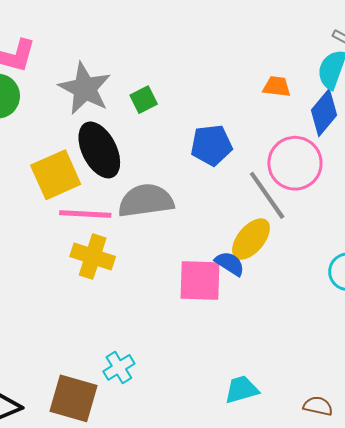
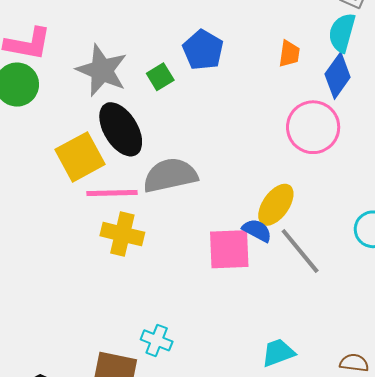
orange trapezoid: (277, 87) -> (289, 54), turned 96
blue pentagon: (211, 145) -> (203, 50), moved, turned -30
gray line: (267, 195) -> (300, 251), moved
cyan cross: (119, 367) -> (157, 340), turned -32

